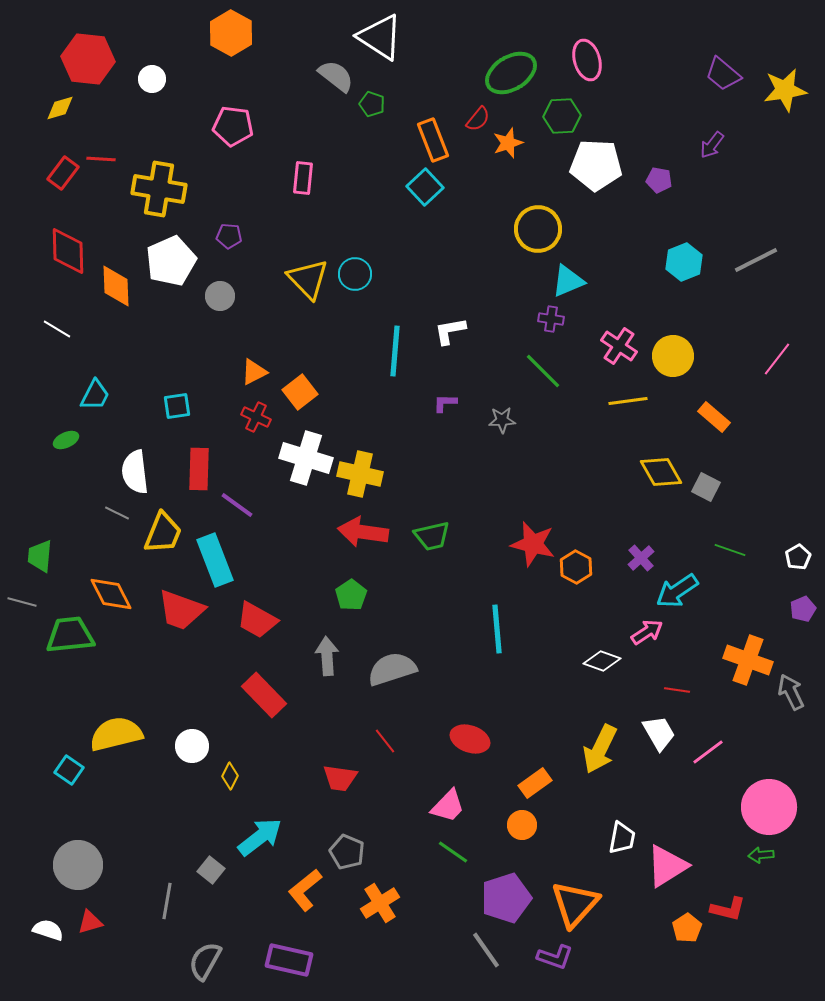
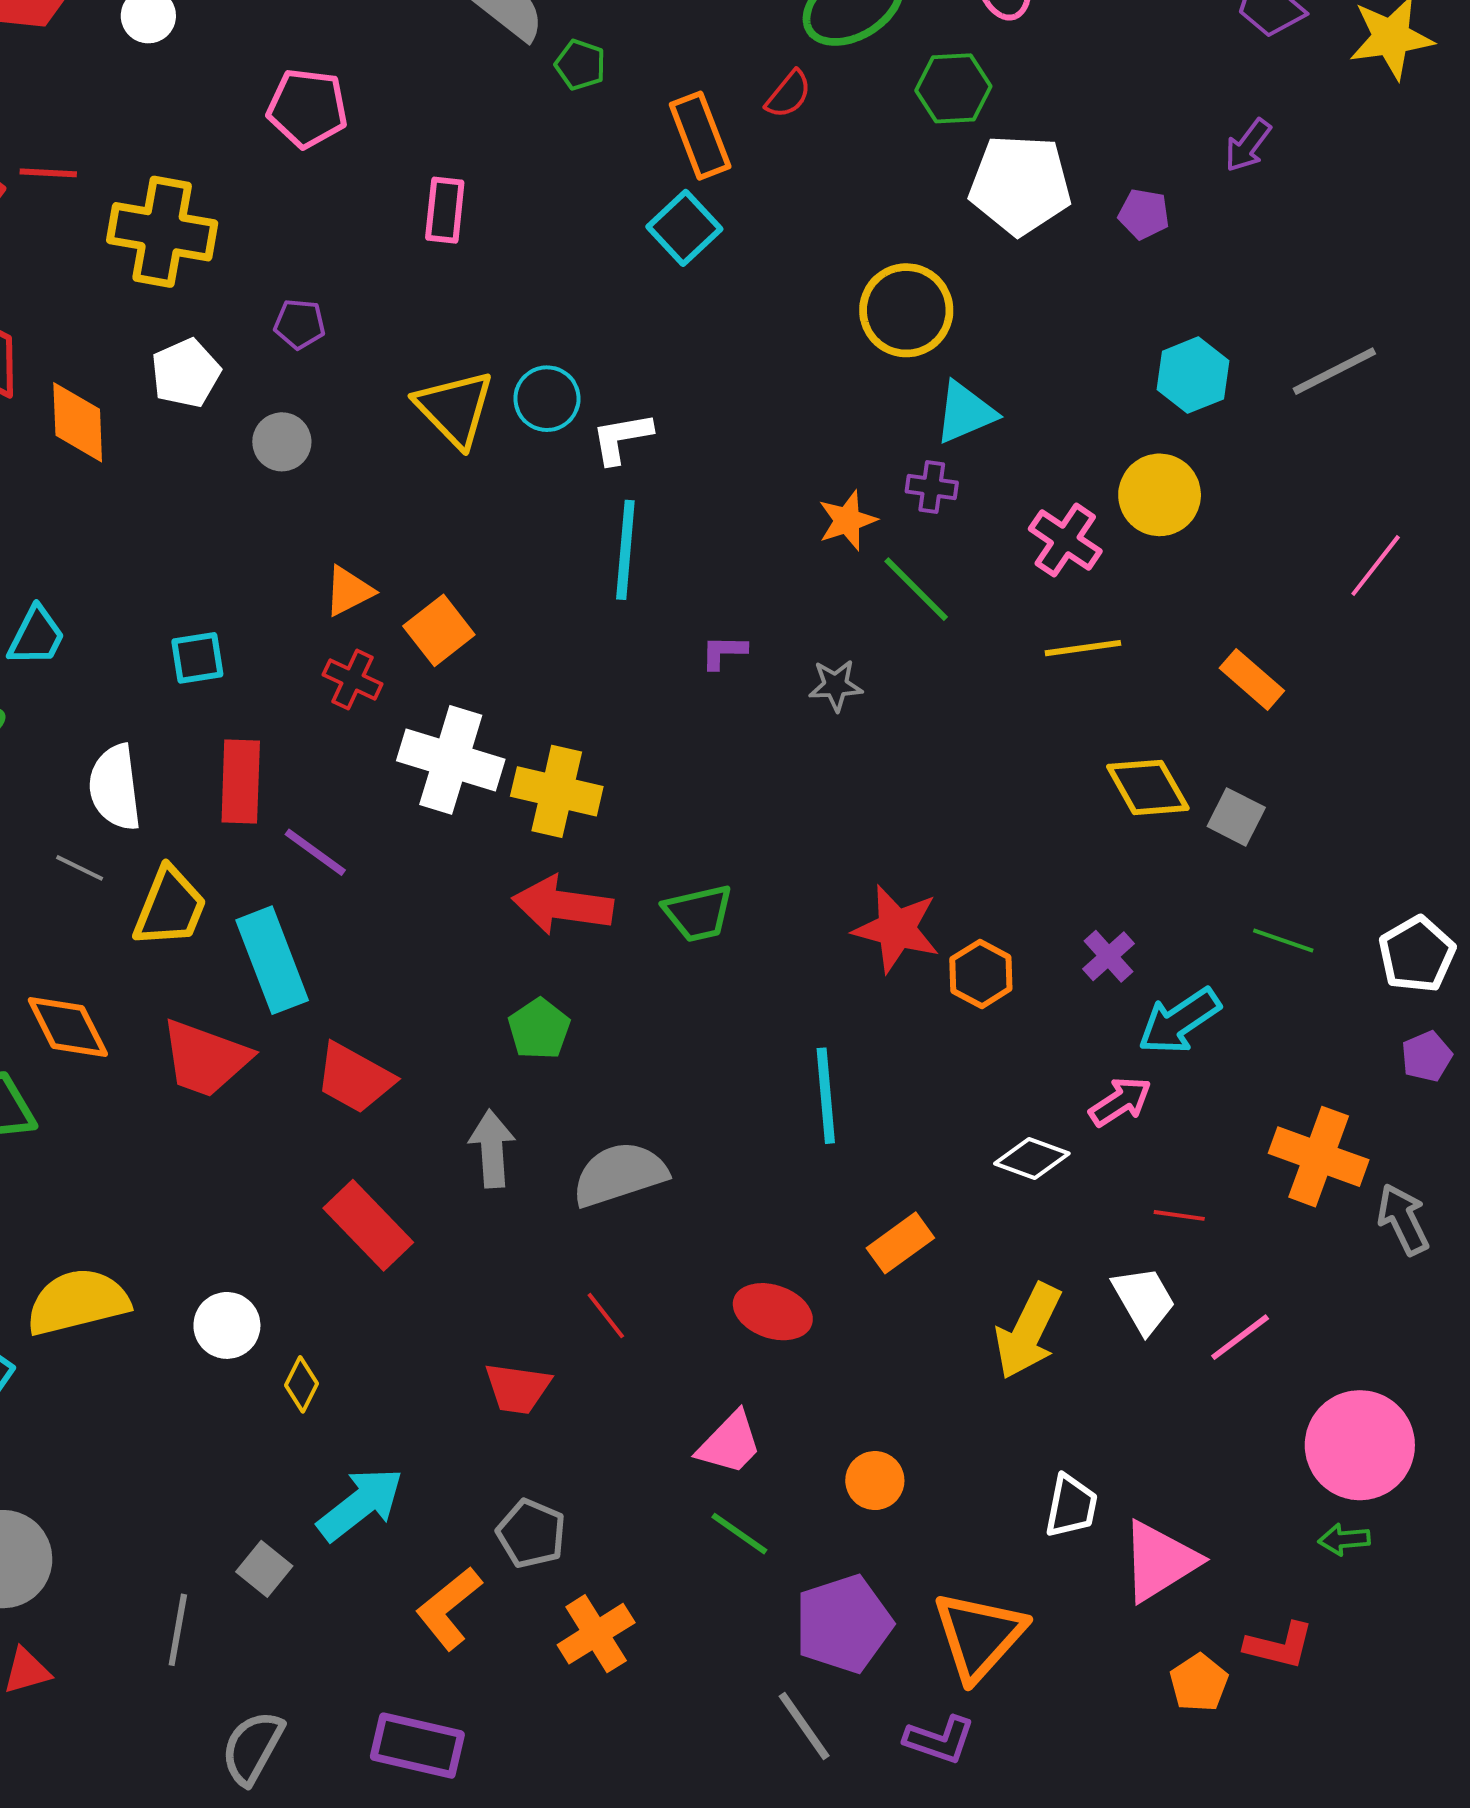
orange star: (508, 143) -> (847, 520), moved
white pentagon: (171, 261) -> (186, 373), size x0.7
white L-shape: (450, 331) -> (622, 438), moved
yellow circle: (673, 356) -> (1160, 495), moved
white pentagon: (798, 557) -> (1417, 954), size x1.5
orange rectangle: (535, 783) -> (900, 1243), moved

